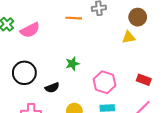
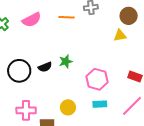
pink semicircle: (30, 30) -> (32, 20), moved
black semicircle: (52, 88) -> (45, 67), moved

